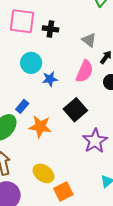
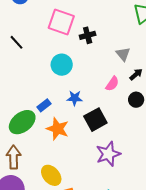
black cross: (50, 29) -> (88, 35), turned -35
pink semicircle: (85, 71) -> (112, 84), size x0.7
blue star: (50, 79) -> (75, 98), moved

